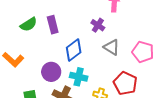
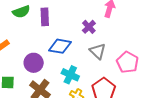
blue diamond: (74, 50) -> (60, 46), turned 35
cyan cross: (79, 77) -> (70, 75), moved

